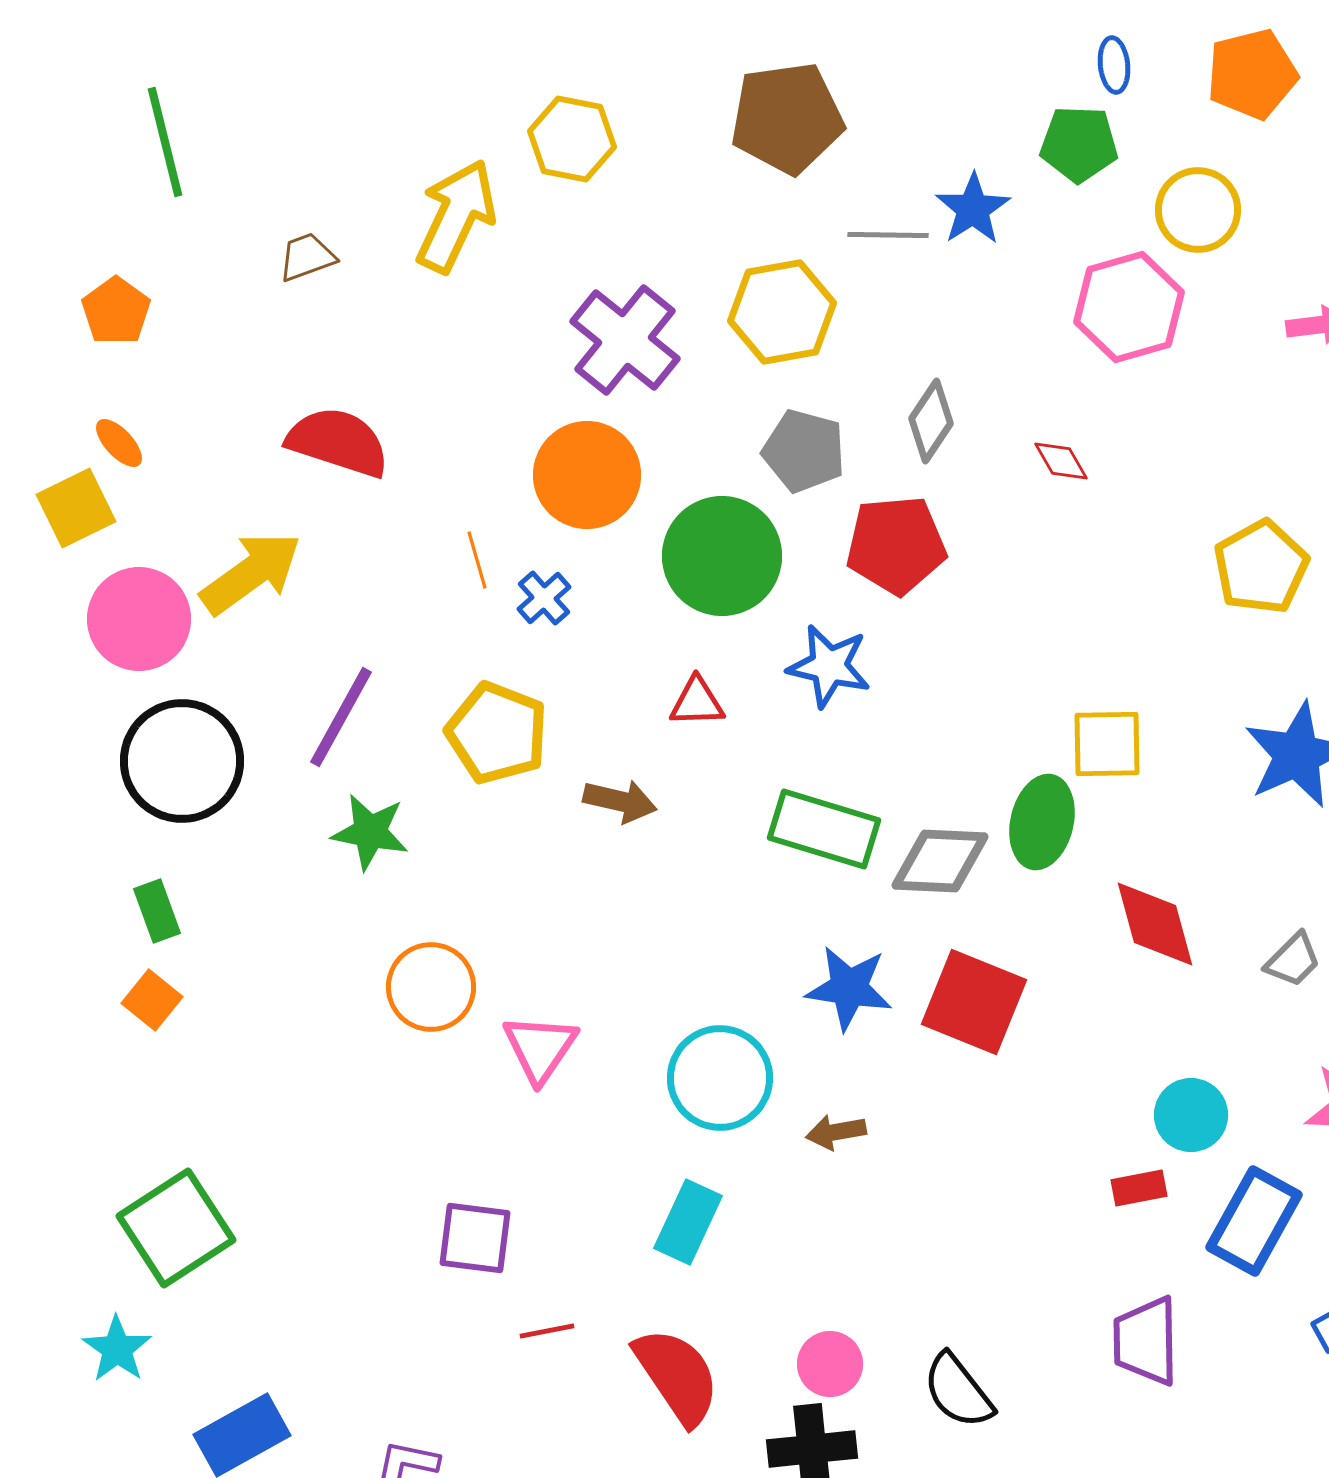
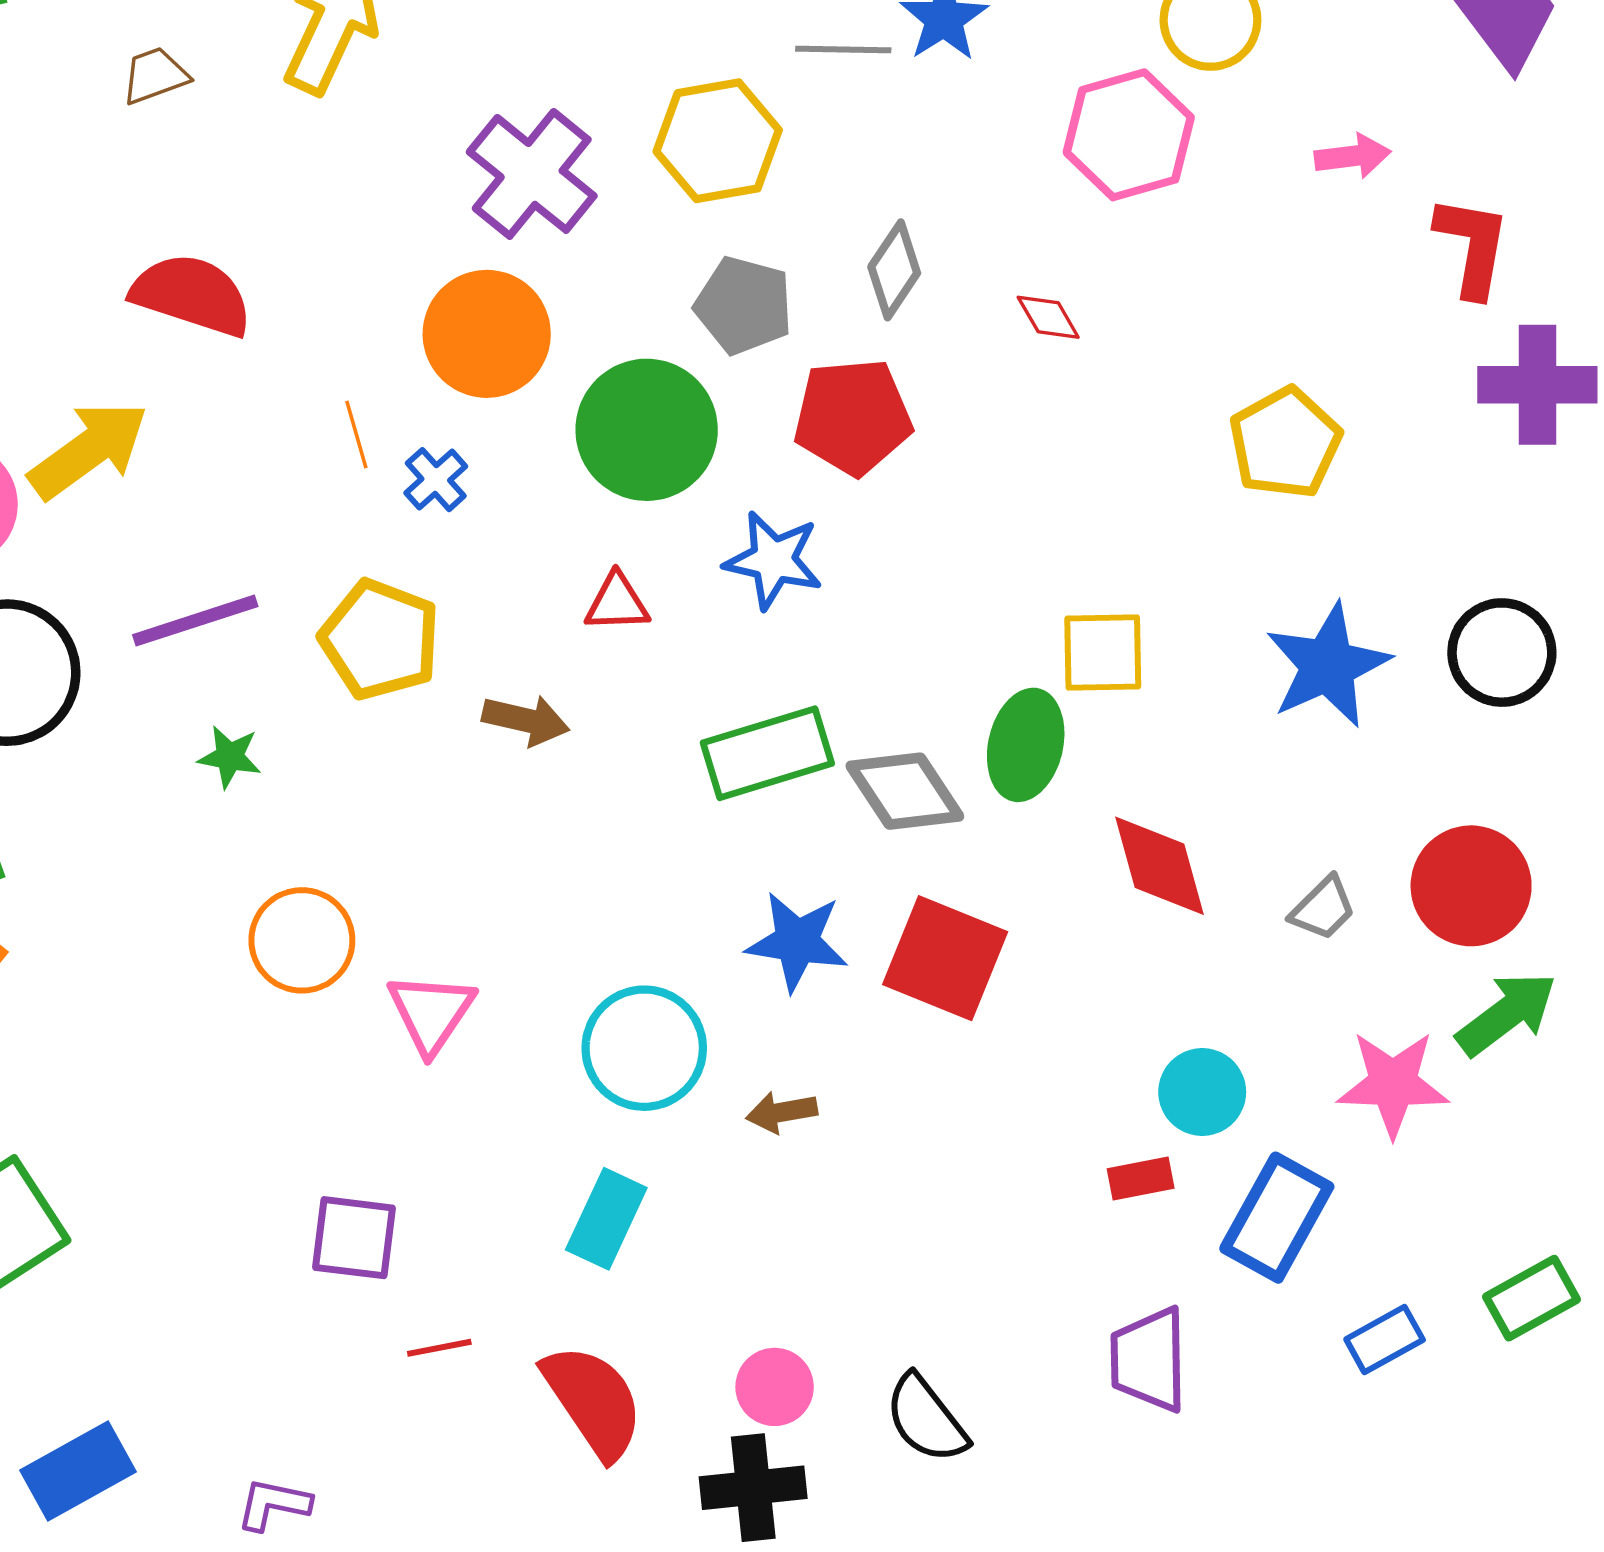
purple line: (341, 717) -> (195, 621), turned 43
green rectangle: (824, 829) -> (767, 753), turned -34
green star: (370, 832) -> (230, 757), size x0.7
gray diamond: (940, 861) -> (905, 791), turned 54

